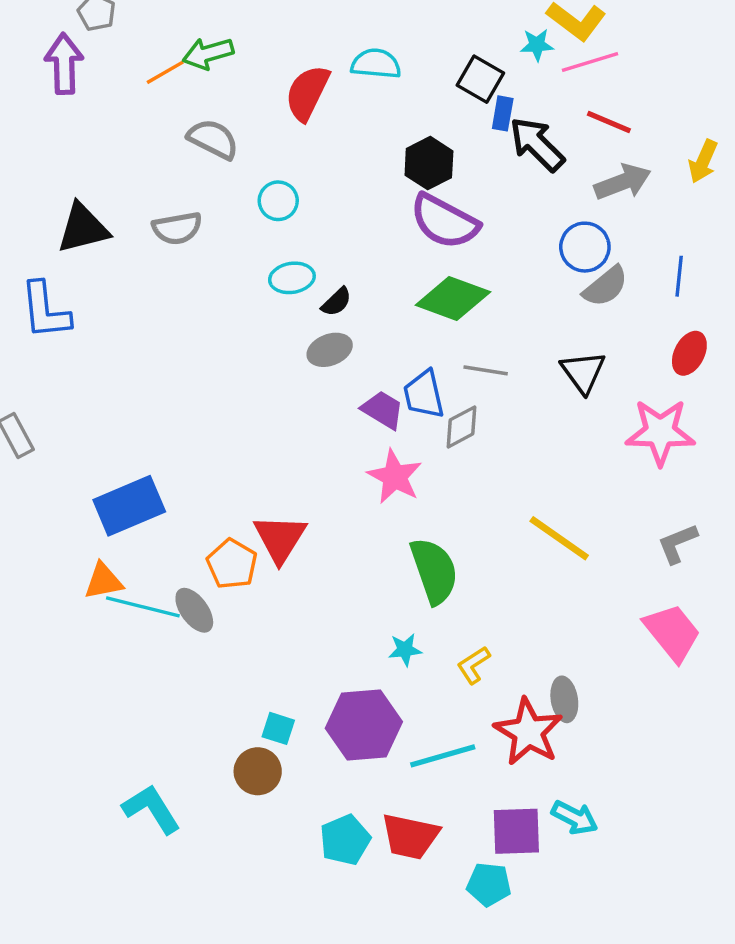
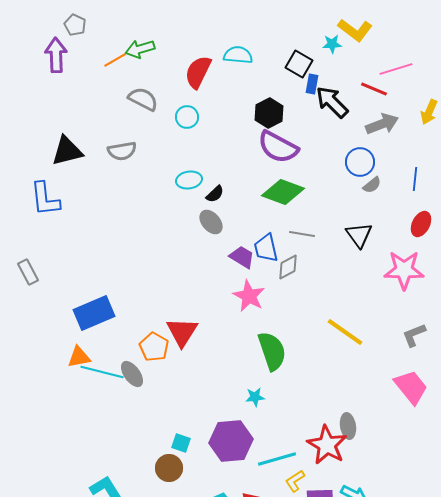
pink line: (590, 62) -> (396, 69), moved
cyan circle: (278, 201) -> (187, 117), moved
gray semicircle: (605, 286) -> (372, 185), size x0.7
gray ellipse: (330, 350) -> (211, 222), turned 70
yellow L-shape: (474, 665) -> (295, 481), moved

